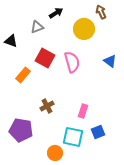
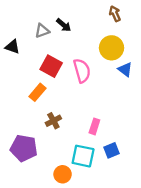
black arrow: (56, 13) -> (64, 25), moved, turned 72
yellow circle: (84, 29) -> (112, 48), moved
orange rectangle: (23, 75) -> (37, 92), moved

